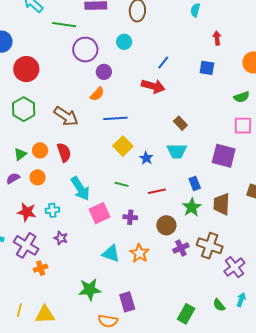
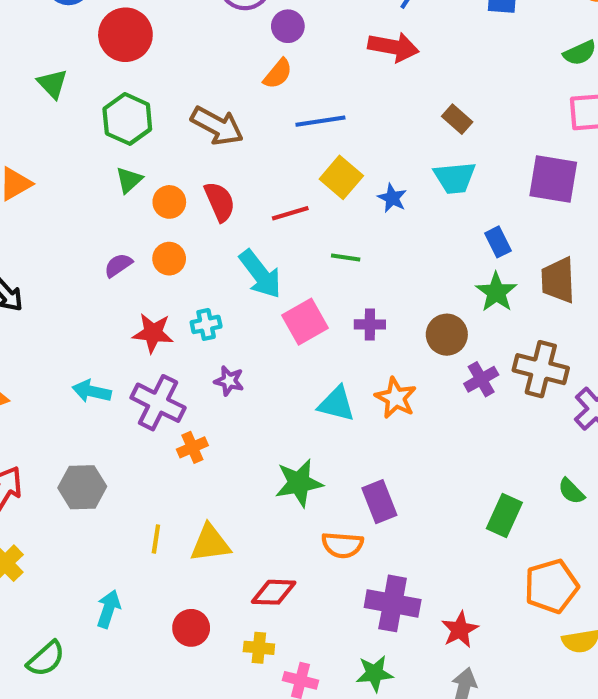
green triangle: (20, 154) -> (129, 180), moved
red line: (157, 191) -> (290, 213), moved

